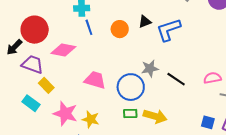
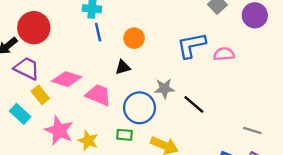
black triangle: (145, 22) -> (123, 67), moved
pink diamond: (63, 50) -> (67, 79), moved
pink semicircle: (212, 78) -> (224, 54), moved
green rectangle: (130, 113) -> (125, 135), moved

